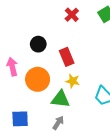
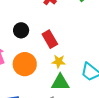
green triangle: (60, 99) -> (60, 82), moved

